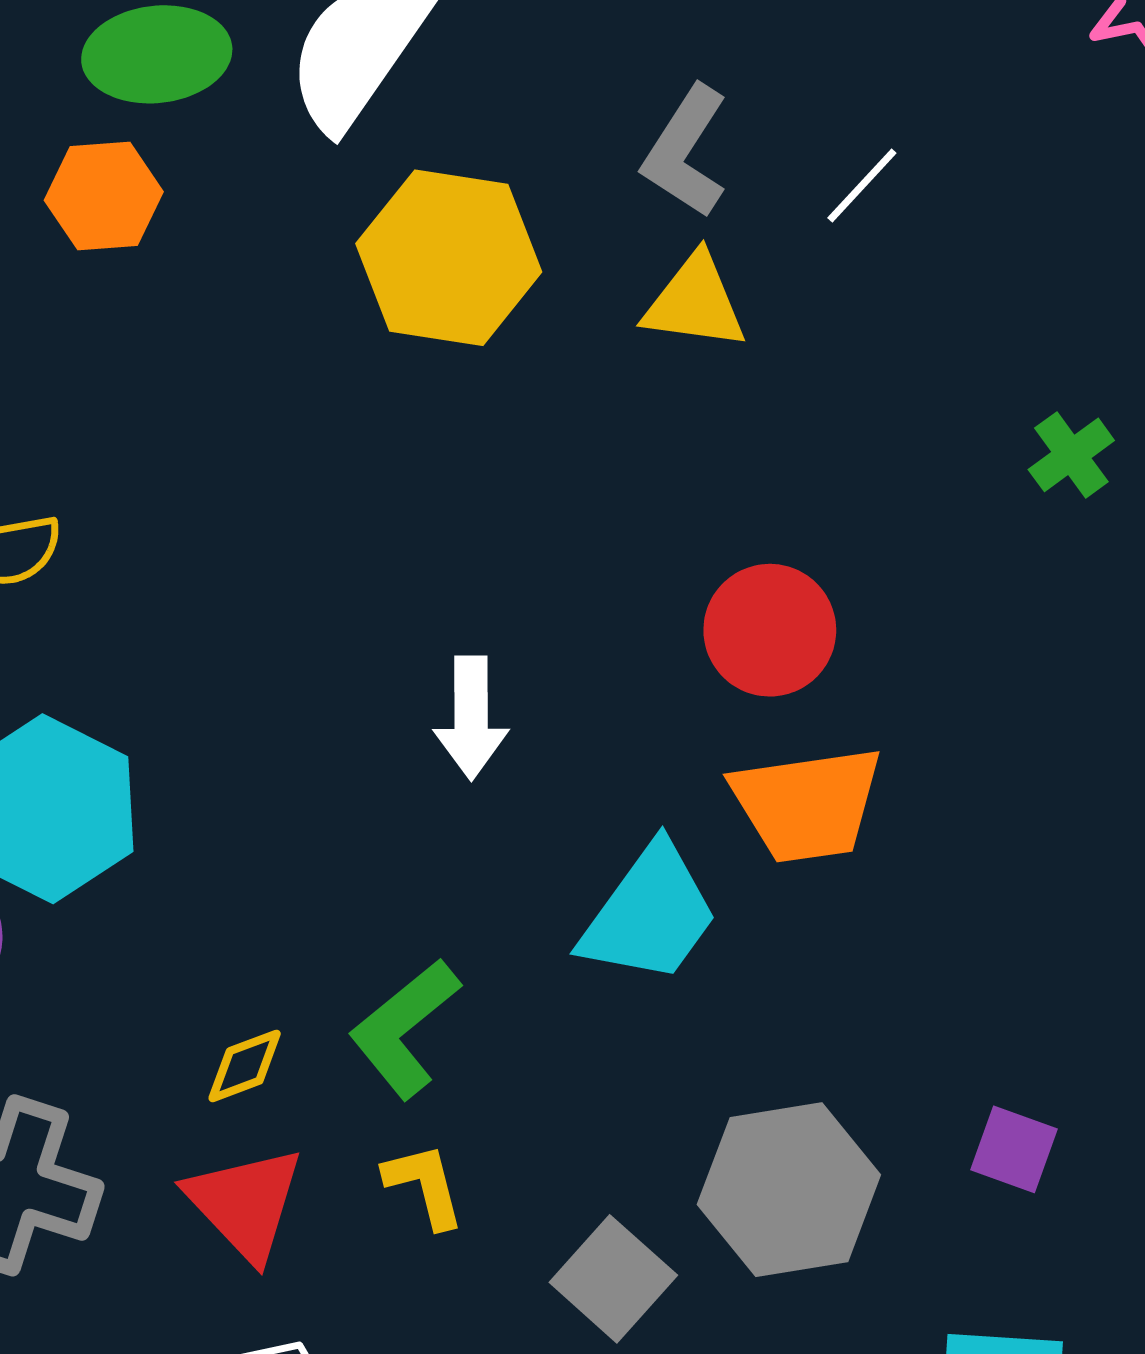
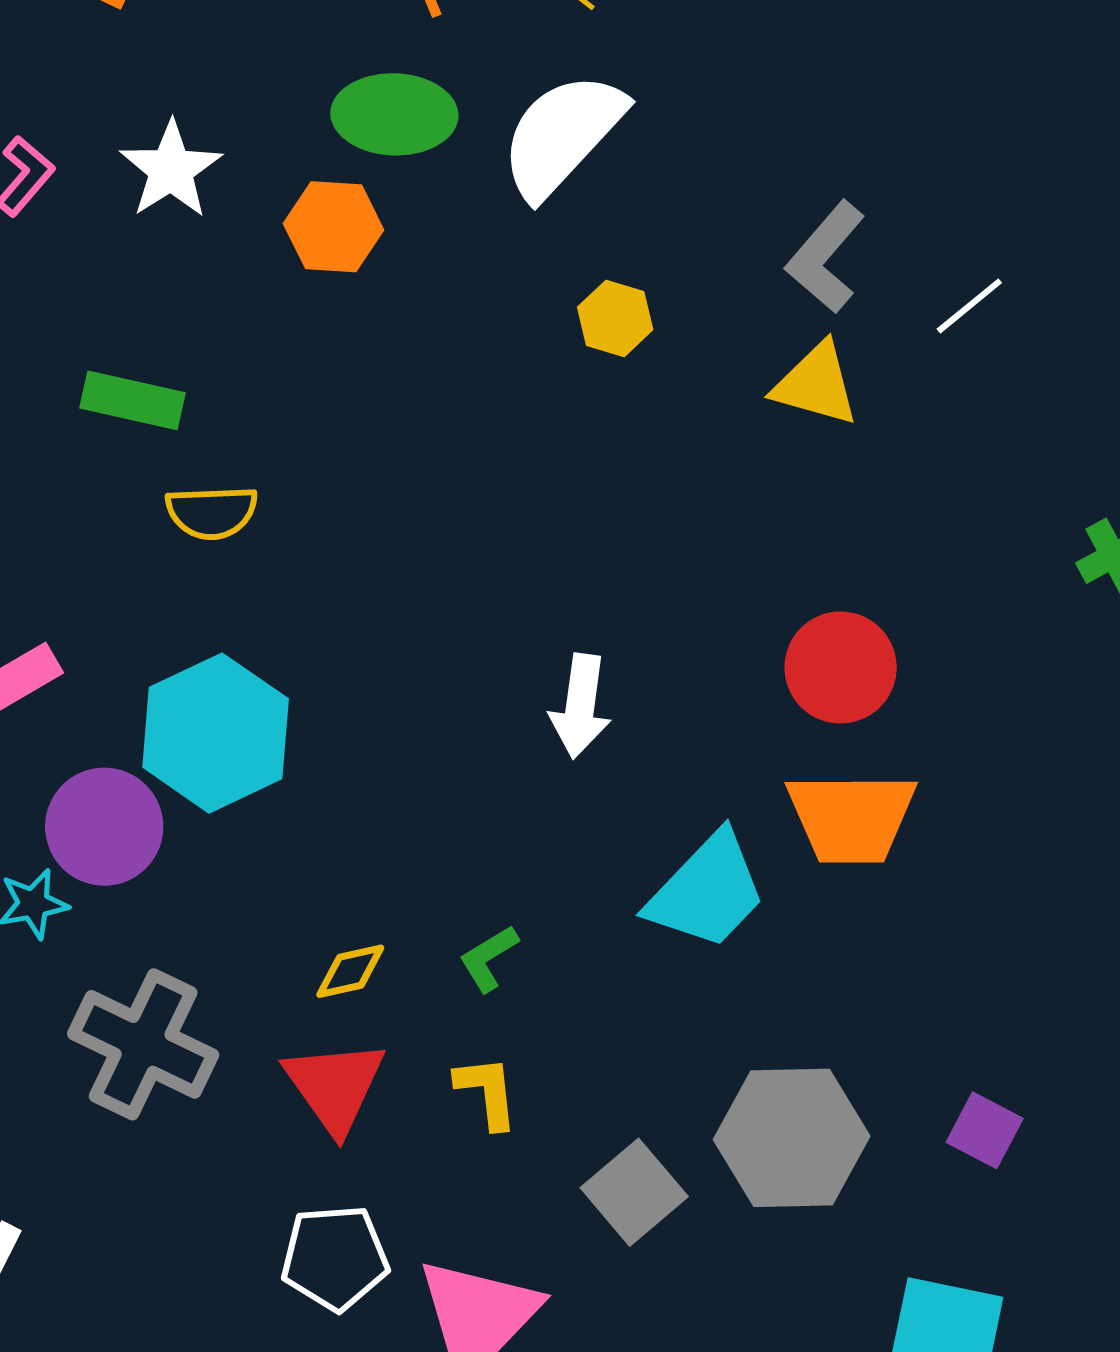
yellow hexagon: (449, 258) -> (615, 318), size x0.5
green L-shape: (404, 1028) -> (489, 958), size x0.6

